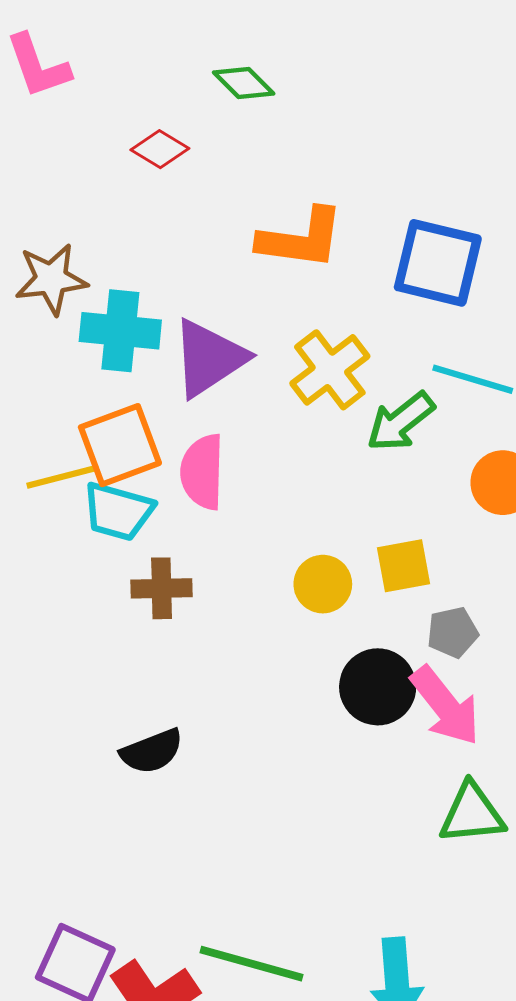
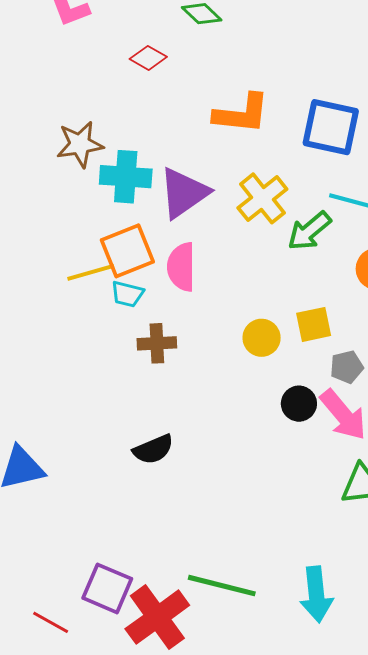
cyan trapezoid: (118, 511) -> (127, 294), size x0.7
black circle: (378, 687) -> (299, 404), size x0.7

